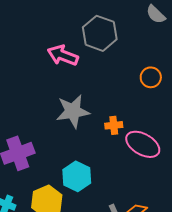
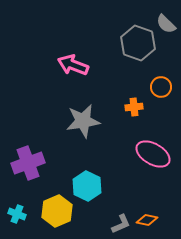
gray hexagon: (100, 33) -> (138, 43), moved
orange cross: (114, 125) -> (134, 107), moved

